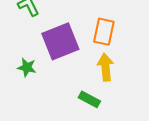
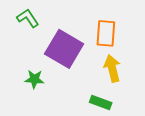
purple square: (60, 41) -> (64, 49), turned -30

